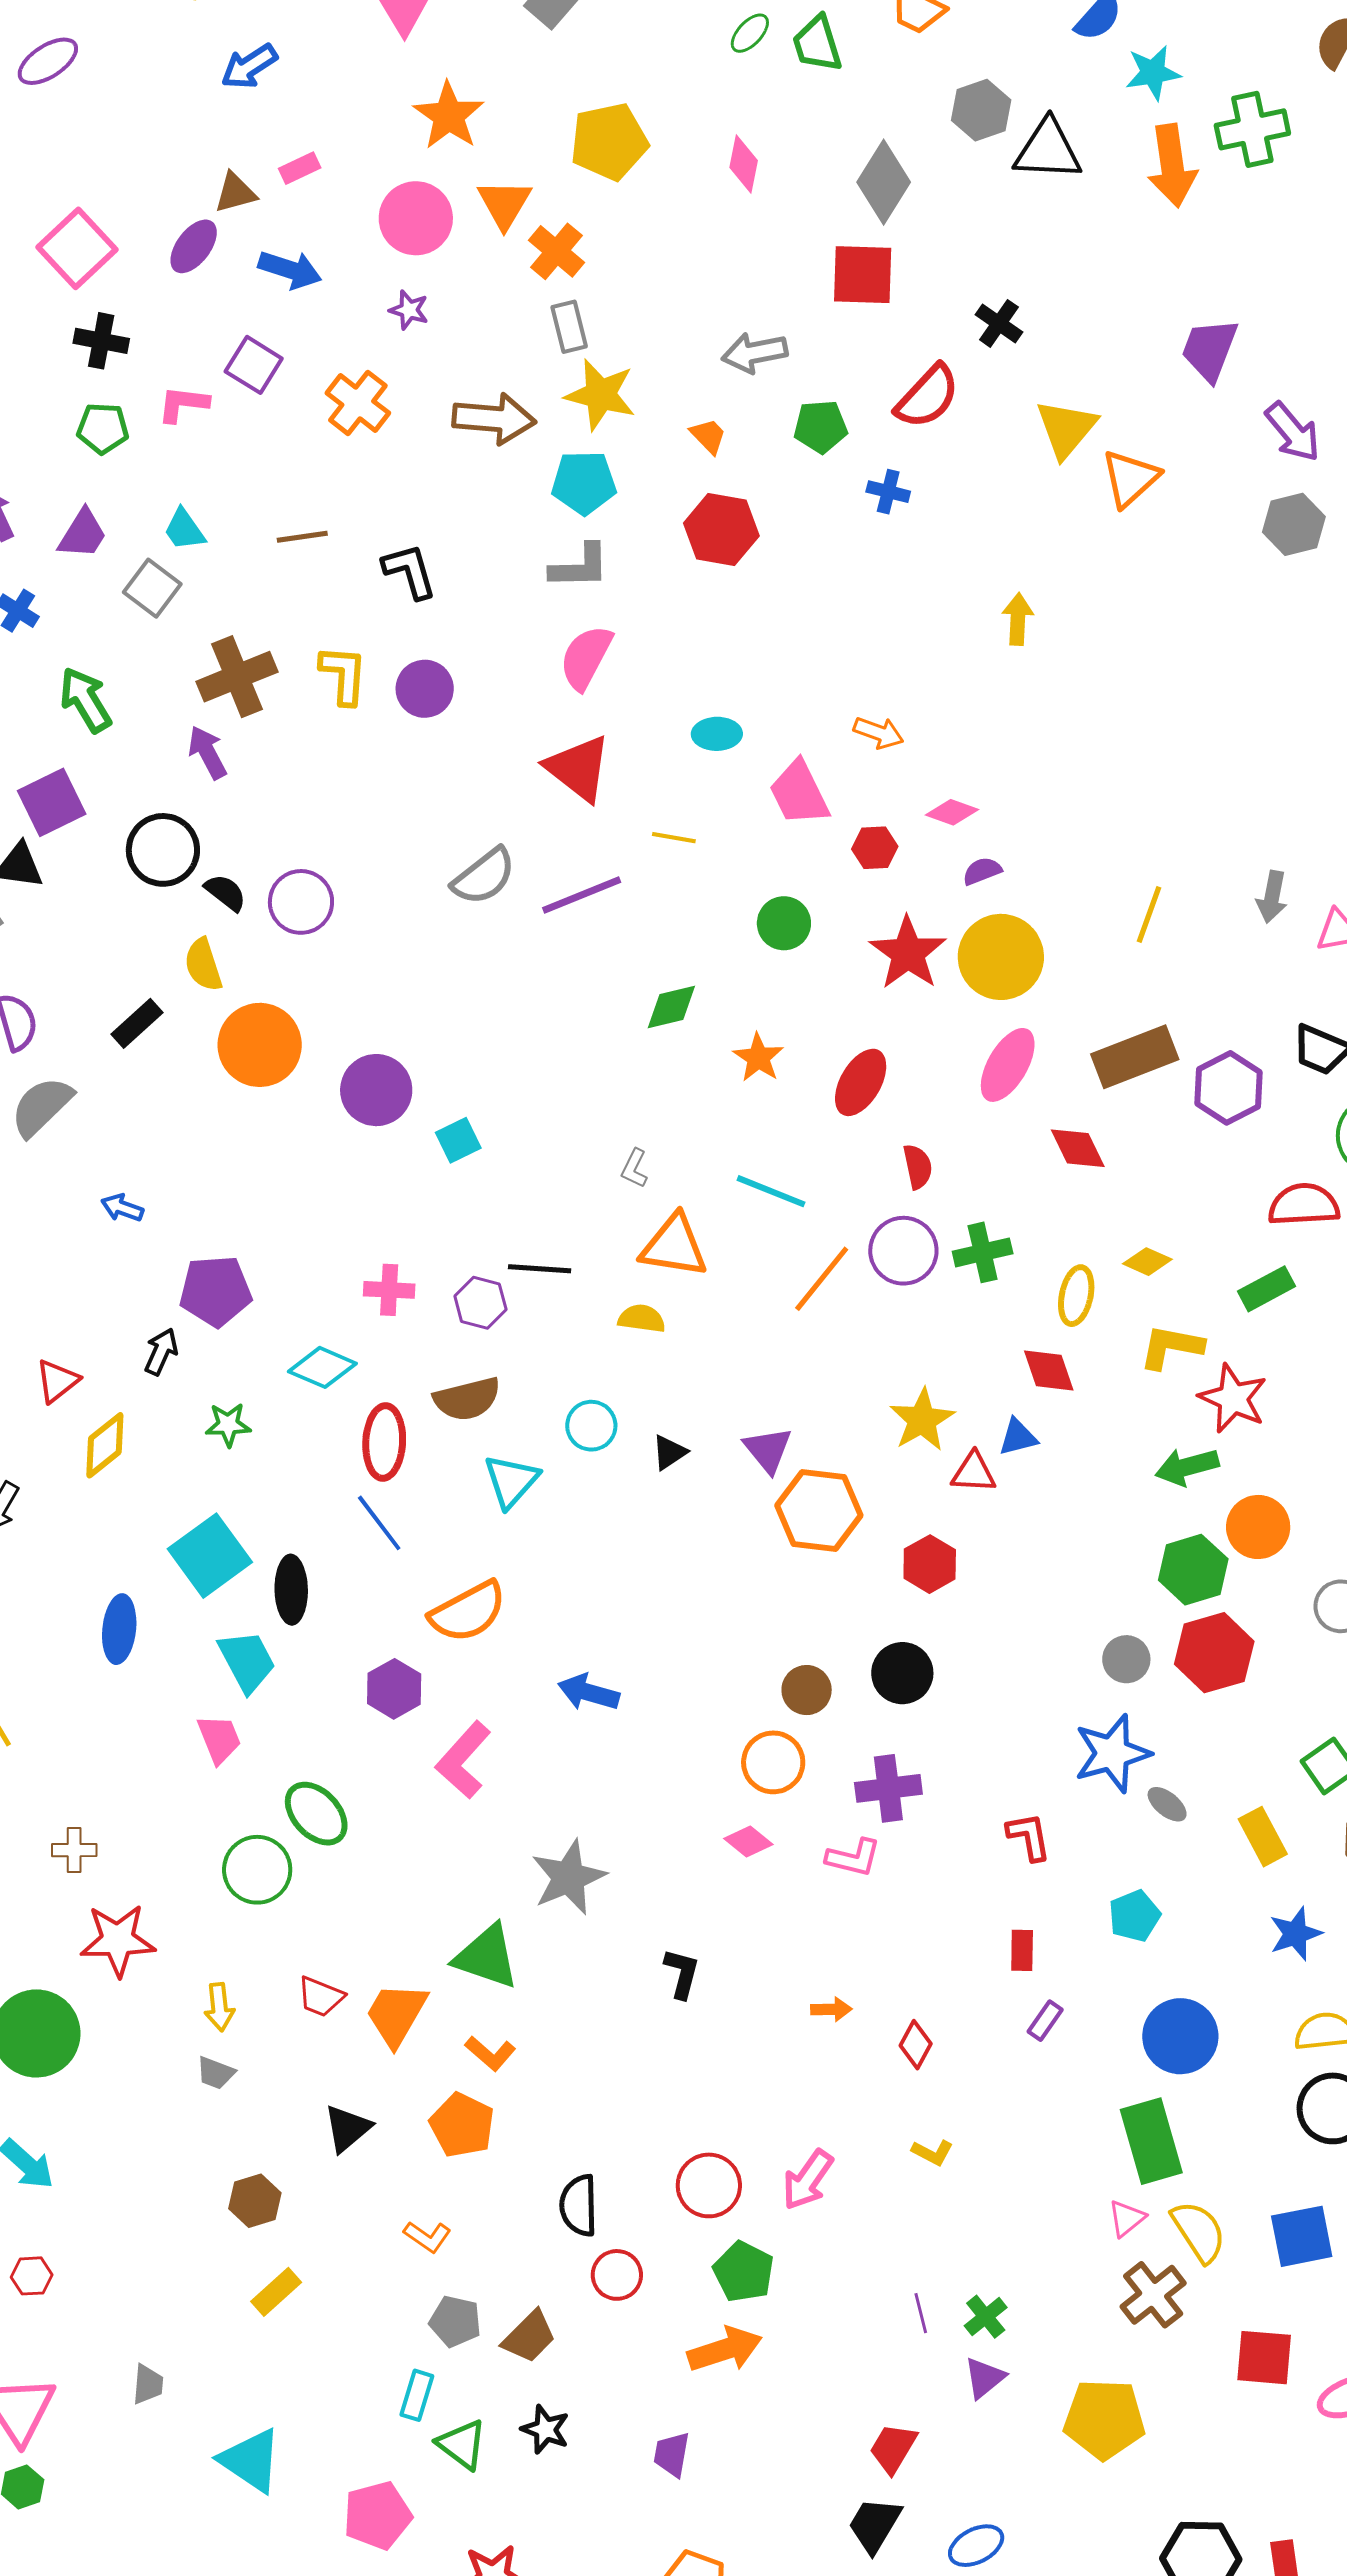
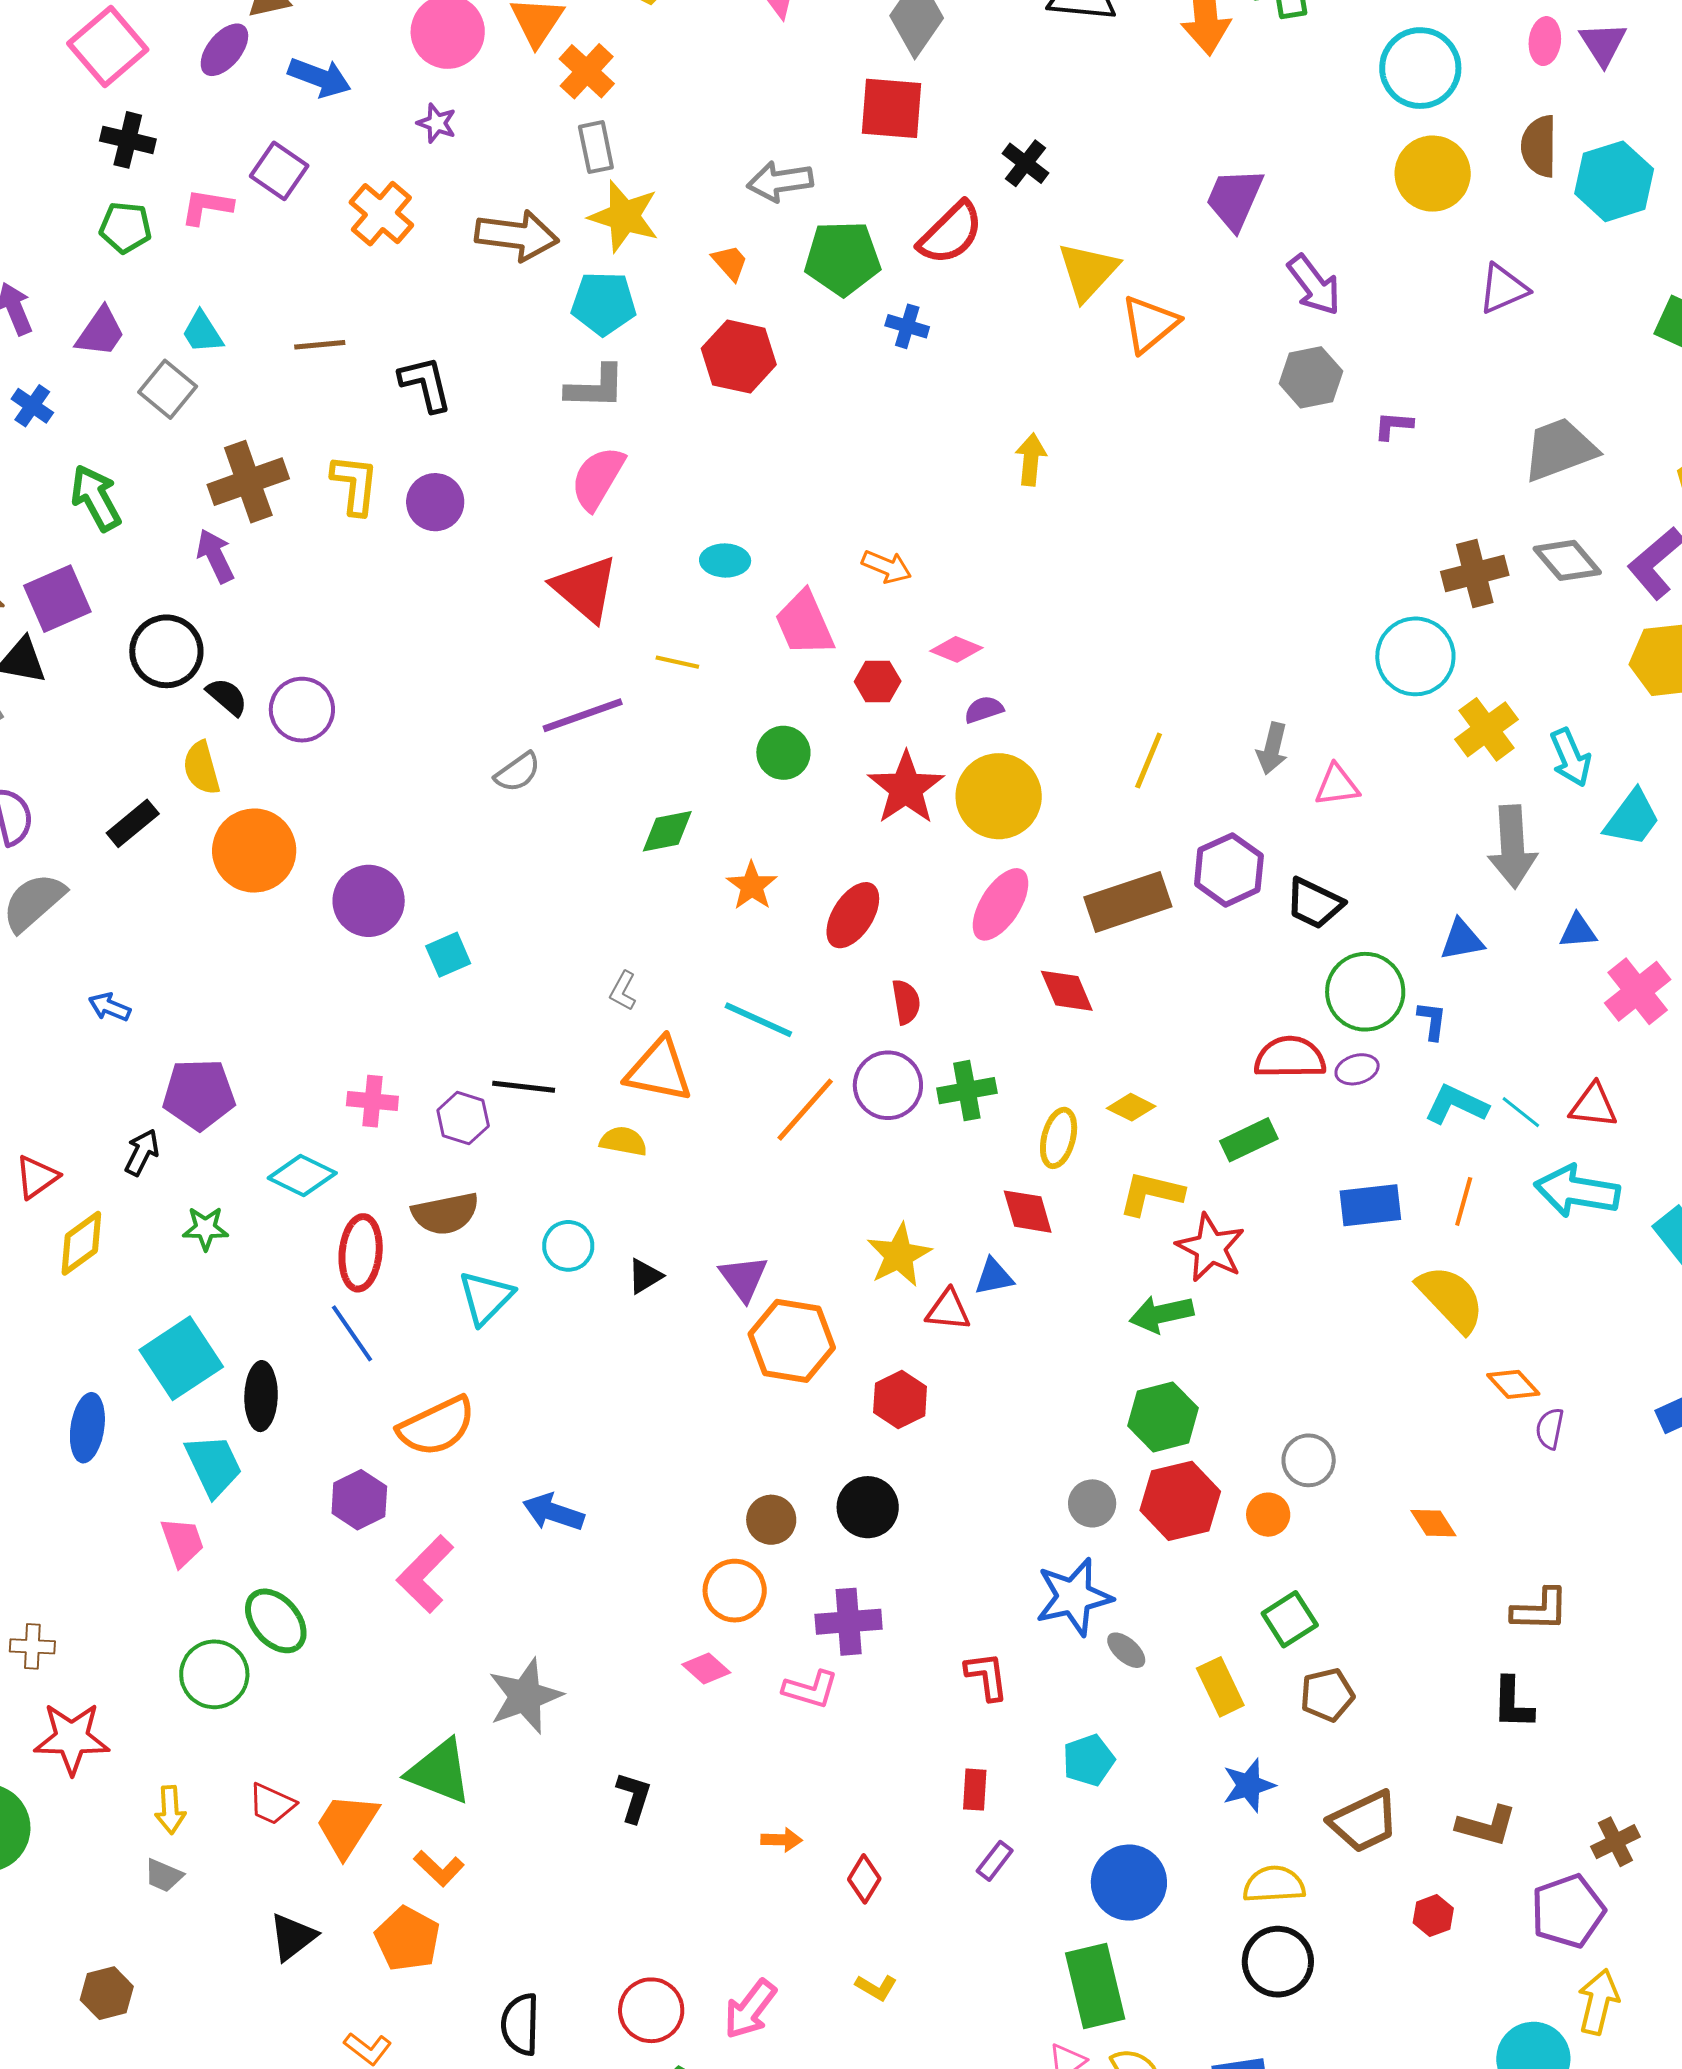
green pentagon: (820, 427) -> (843, 258), size x1.4
gray semicircle: (484, 876) -> (518, 772), moved, size x0.7
purple hexagon: (1229, 1088) -> (1229, 870), moved
orange circle: (1258, 1527) -> (1268, 1515), moved, size x0.7
brown hexagon: (255, 2201) -> (107, 1993), moved

